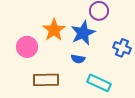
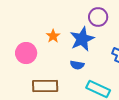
orange star: (54, 30) -> (53, 36), size x0.6

